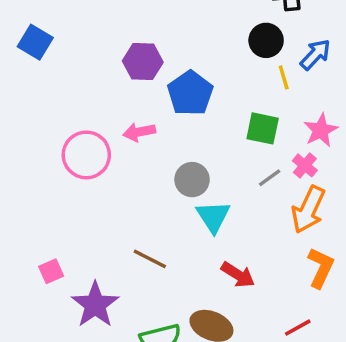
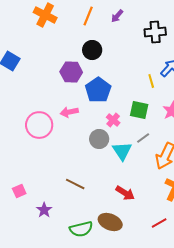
black circle: (266, 40) -> (92, 50), moved
pink cross: (305, 165) -> (113, 120), moved
cyan triangle: (213, 217) -> (122, 151), moved
purple star: (95, 305) -> (44, 210), size x0.6

